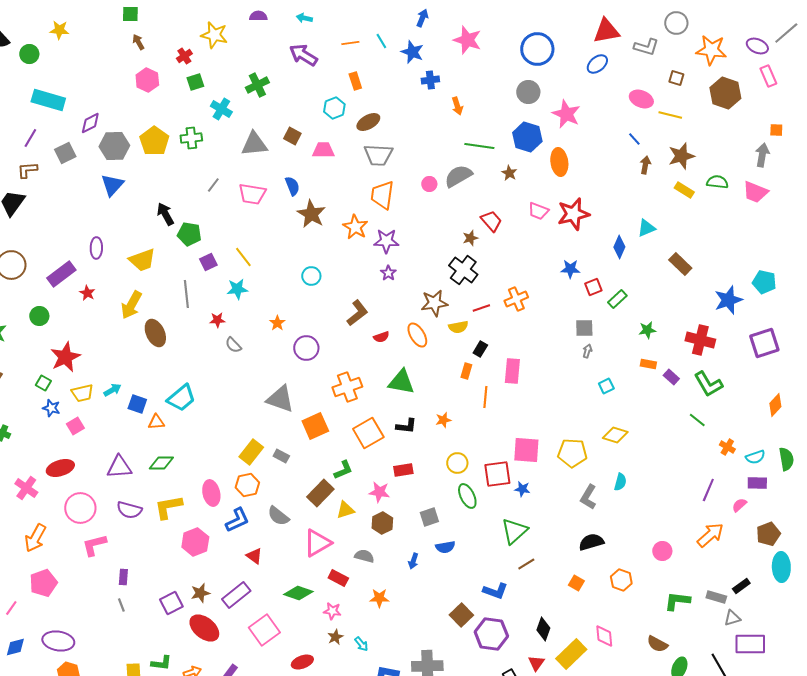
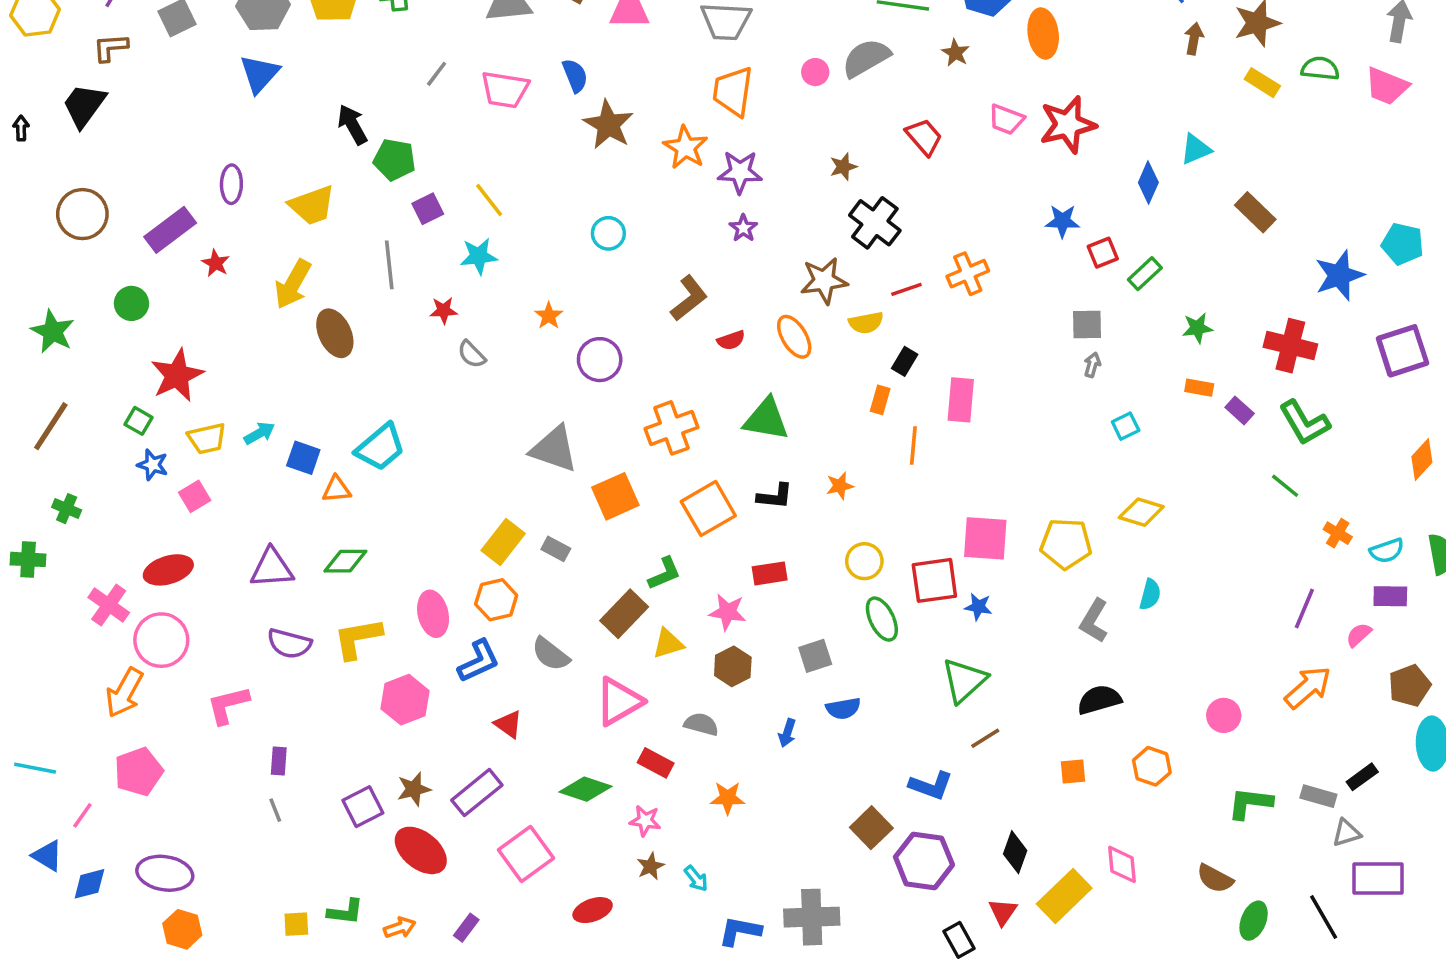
brown star: (470, 238) -> (843, 167), moved
pink circle: (80, 508) -> (161, 640), moved
orange square: (576, 583) -> (1073, 772), turned -35

